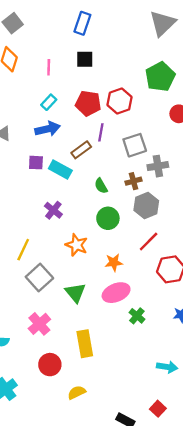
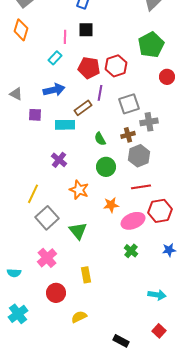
pink line: (49, 67) -> (65, 37), moved
cyan rectangle: (49, 102) -> (55, 58), moved
purple square: (36, 163) -> (35, 115), moved
cyan rectangle: (60, 170) -> (65, 125), turned -30
red line: (149, 242) -> (141, 187), turned 36
pink ellipse: (116, 293) -> (133, 221), moved
yellow rectangle: (85, 344) -> (86, 275), size x0.7
red square: (158, 409) -> (159, 331), moved

